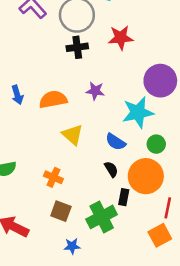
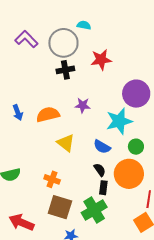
black rectangle: (124, 197) -> (103, 188), moved
brown square: (61, 211) -> (60, 207), size x1.4

